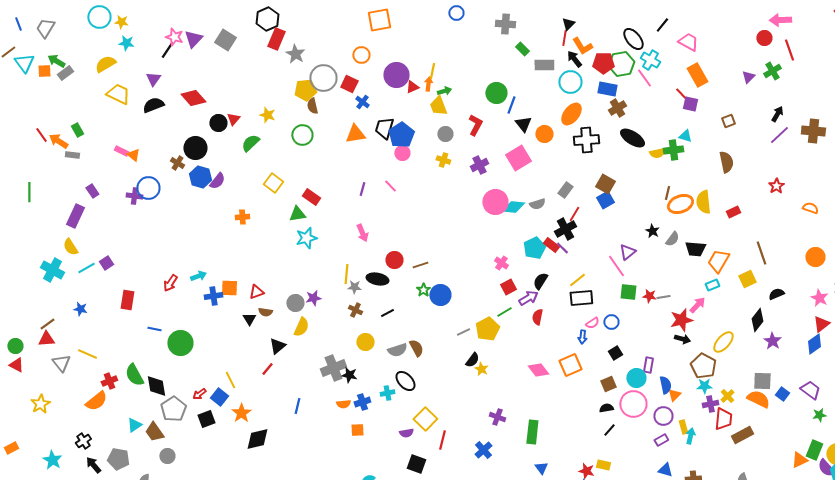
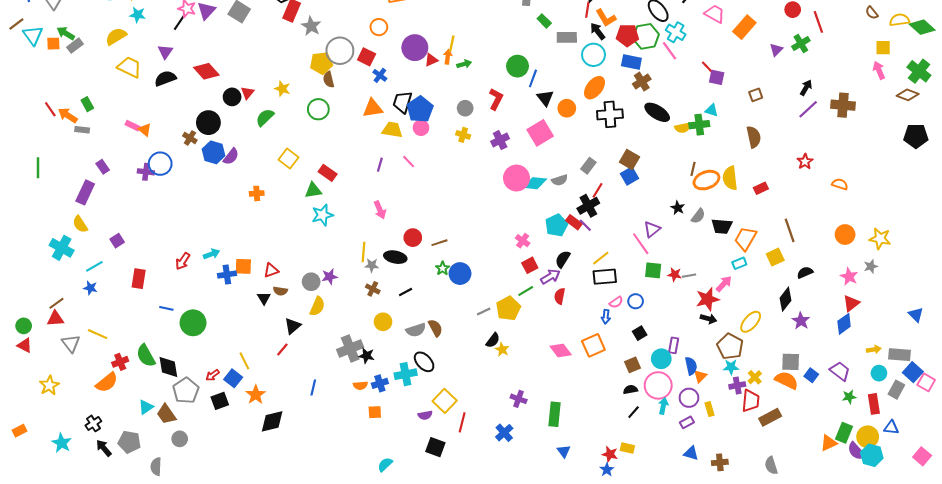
orange rectangle: (697, 75) -> (744, 27), moved, turned 70
yellow trapezoid: (438, 106) -> (392, 130), moved, turned 120
cyan line: (86, 268) -> (94, 266), moved
cyan cross: (387, 393) -> (406, 374), size x1.5
cyan arrow: (690, 436) -> (663, 406), moved

